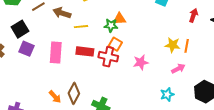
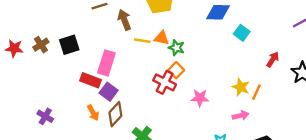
brown arrow: (62, 13) -> (124, 20), turned 36
orange triangle: (119, 19) -> (162, 38), moved
black square: (20, 29) -> (69, 45), moved
purple square: (26, 49) -> (109, 92), moved
red rectangle: (85, 51) -> (90, 80), moved

